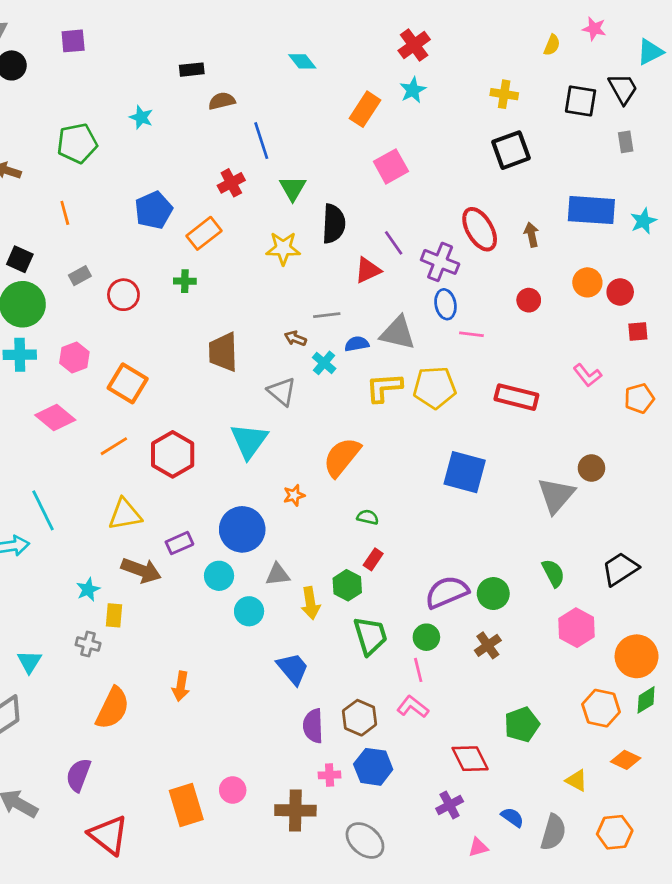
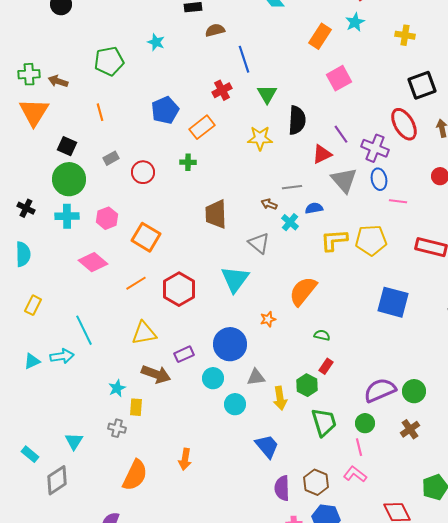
yellow cross: (504, 94) -> (405, 35), moved
black square: (511, 150) -> (422, 85), moved
gray triangle: (398, 333) -> (344, 180), moved, turned 36

